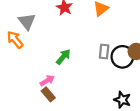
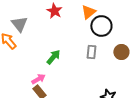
black circle: (122, 57) -> (101, 26), moved

